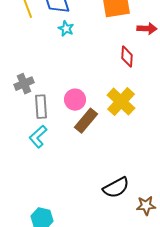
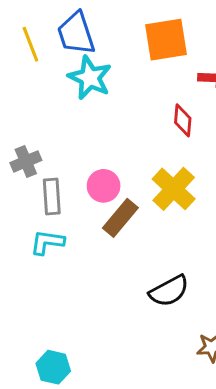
cyan star: (66, 29) -> (90, 78), size x1.8
cyan L-shape: (38, 137) -> (47, 242), turned 50
black semicircle: (116, 188) -> (169, 291), moved

